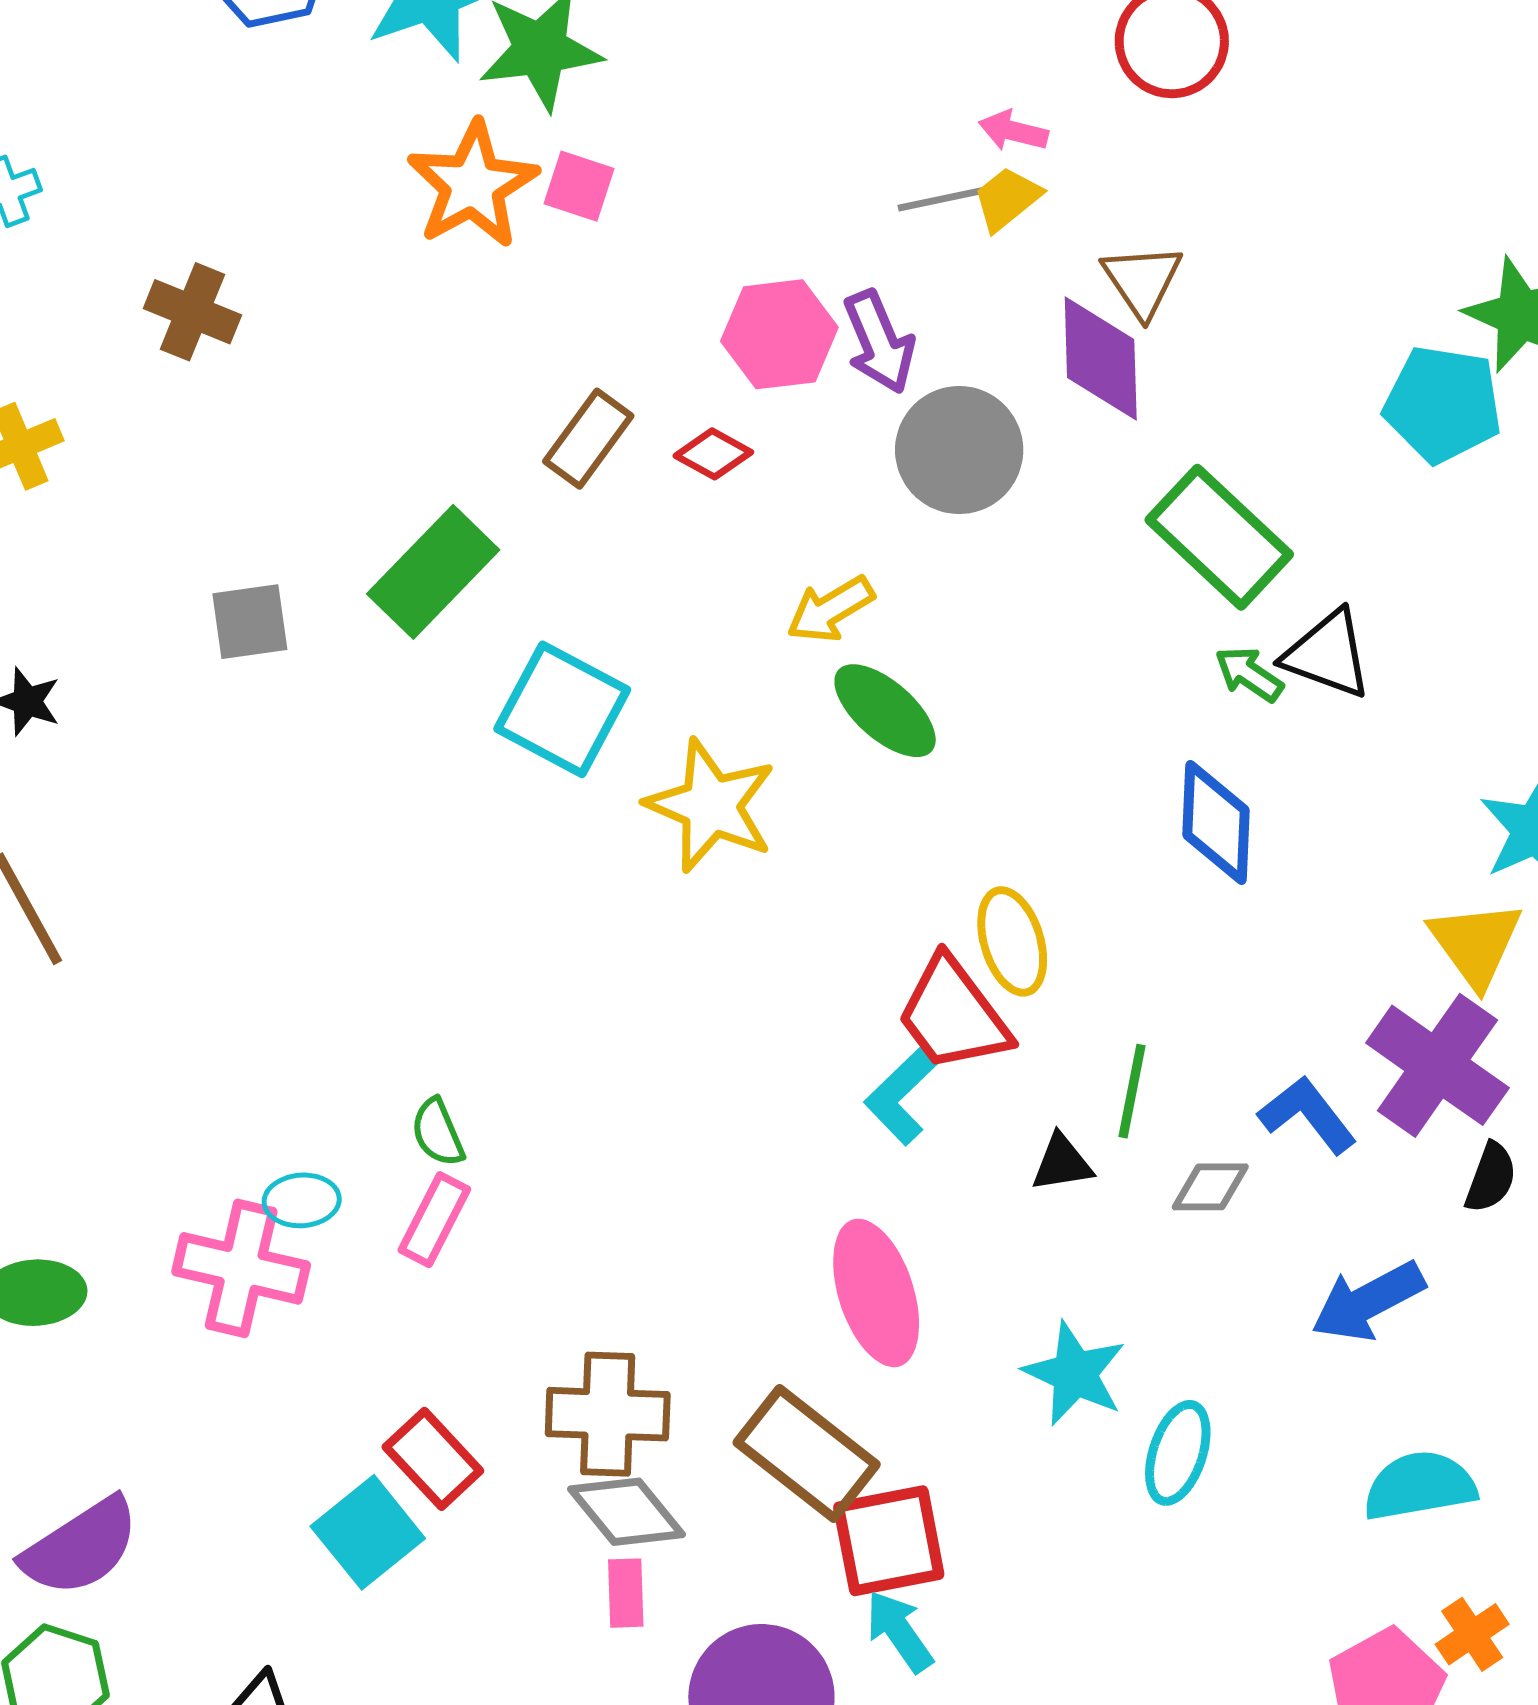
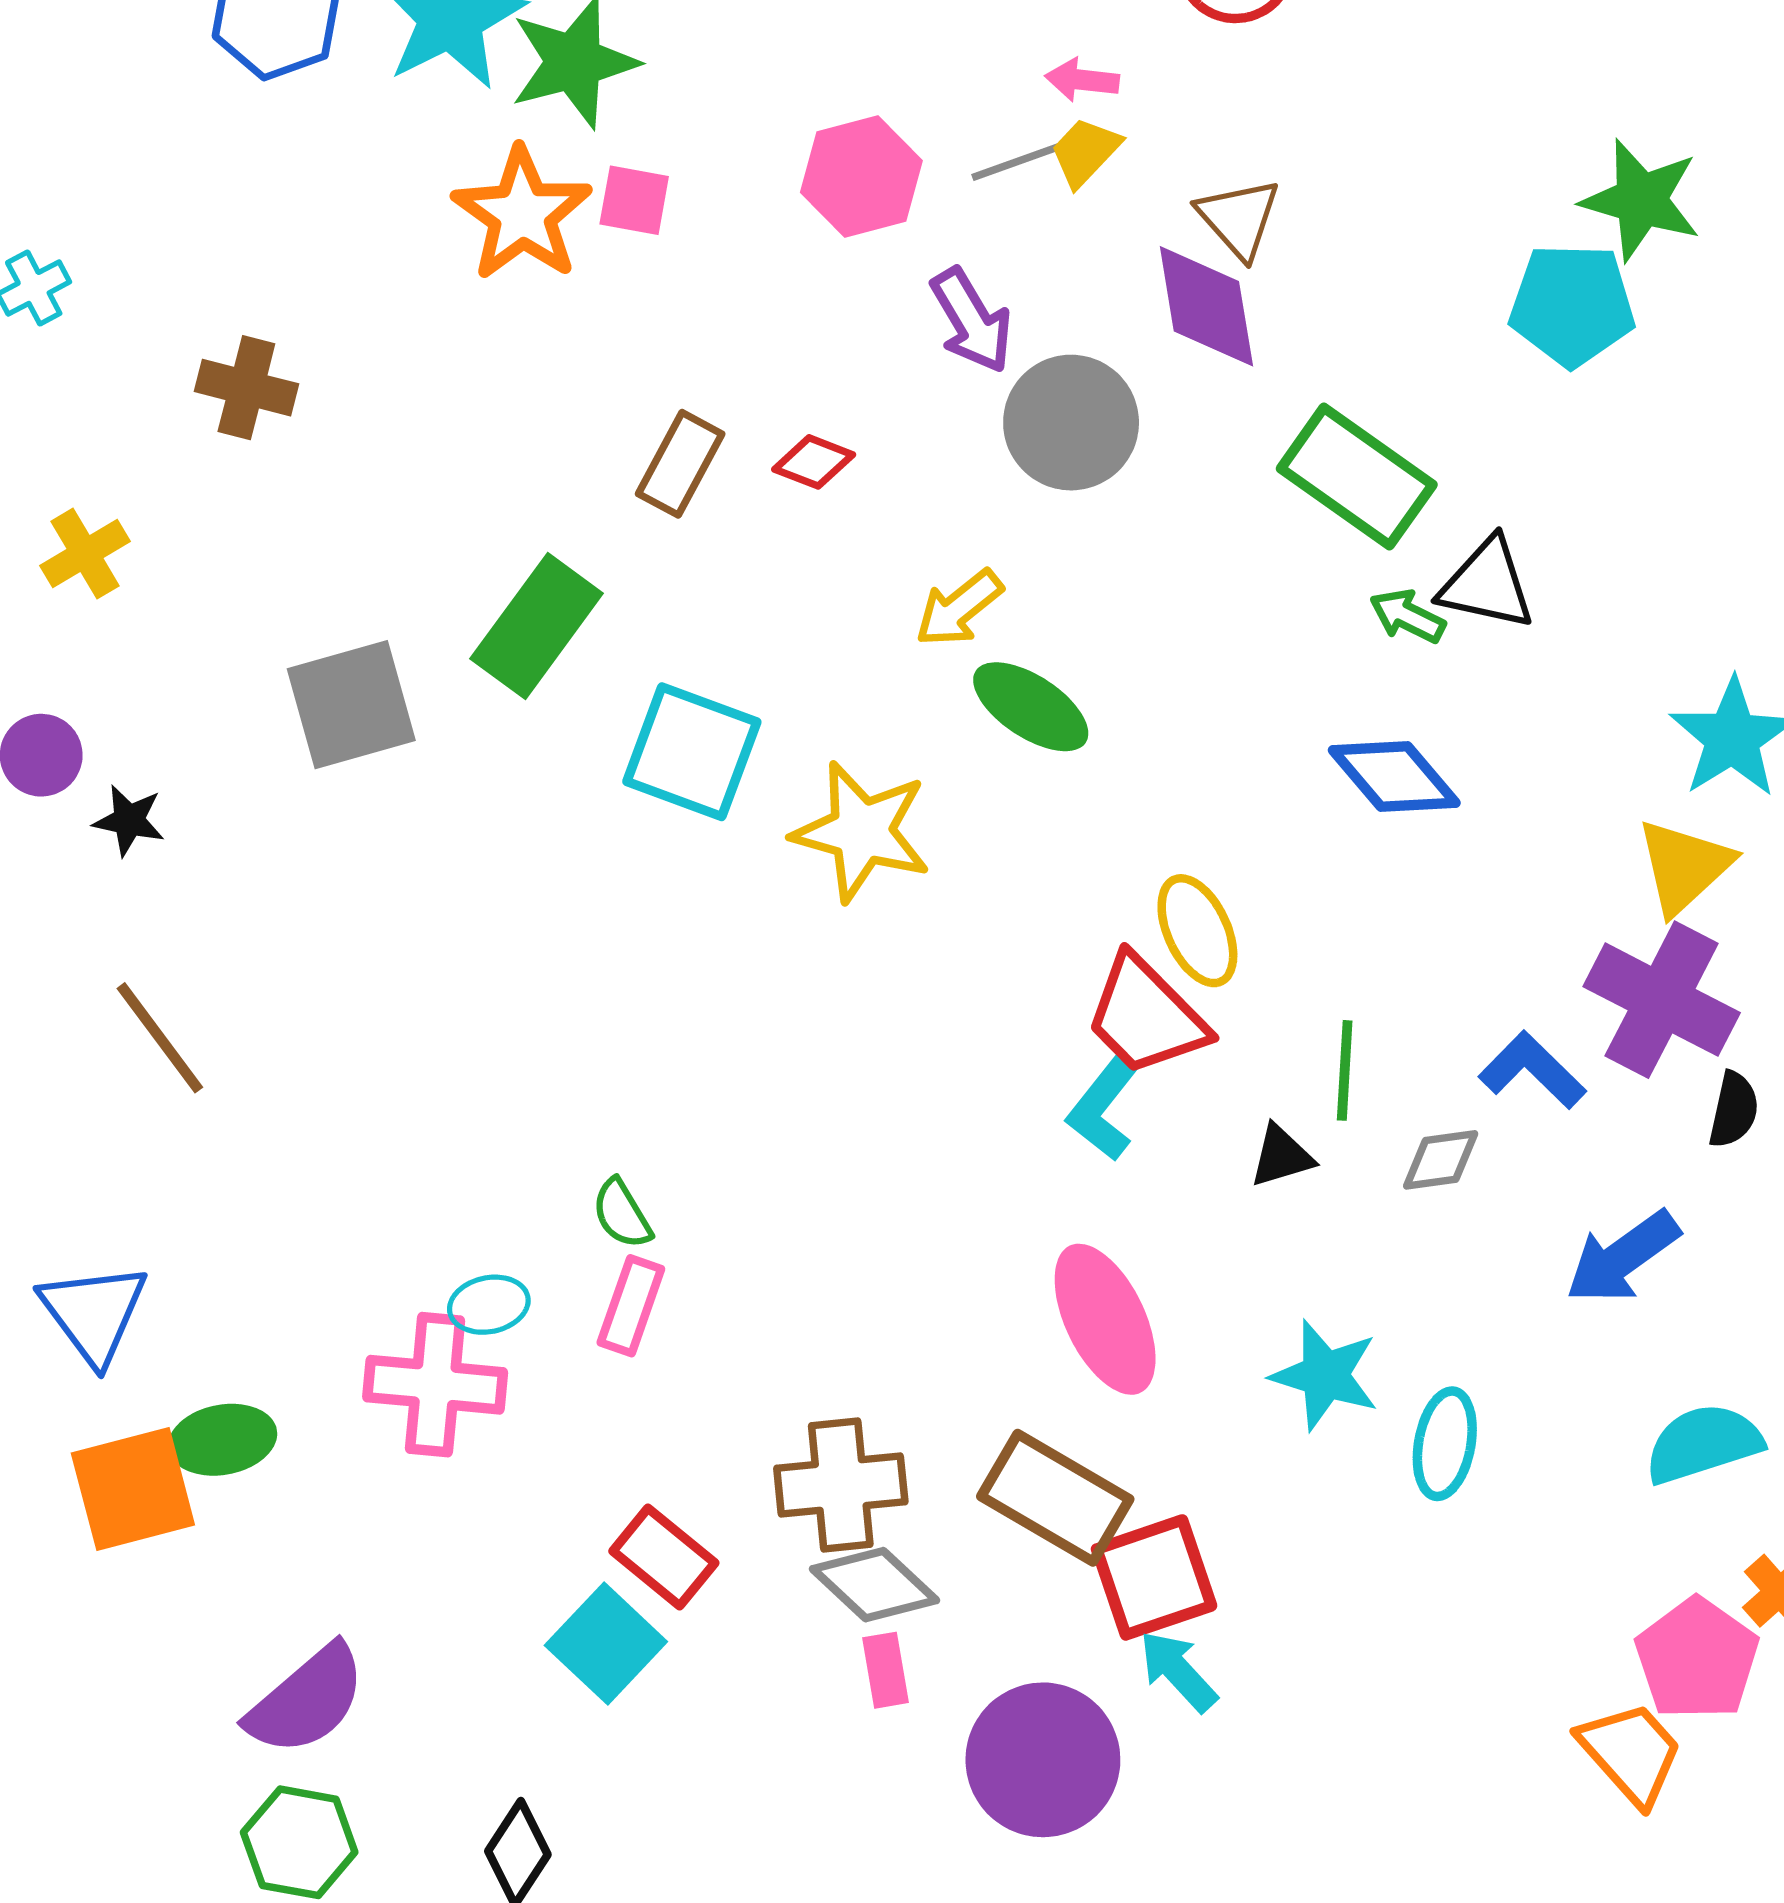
pink hexagon: (779, 334) -> (861, 177), moved
gray square: (250, 622) -> (351, 705), size x1.5
blue diamond: (1216, 822) -> (1394, 776), turned -35
yellow triangle: (1476, 944) -> (1684, 866), turned 31

